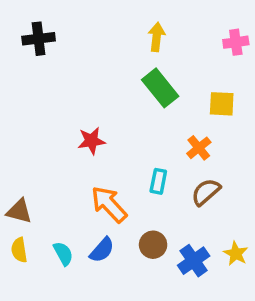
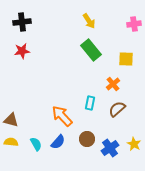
yellow arrow: (157, 37) -> (89, 21), turned 140
red star: (91, 141) -> (22, 51), moved
yellow semicircle: (19, 250) -> (11, 142), turned 104

